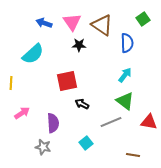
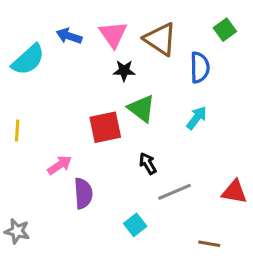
cyan semicircle: (33, 54) -> (28, 60), moved
green triangle: (125, 101) -> (141, 108), moved
black arrow: (82, 104) -> (148, 163), moved, turned 32
pink arrow: (22, 113) -> (60, 165), moved
gray star: (43, 147) -> (17, 231), moved

